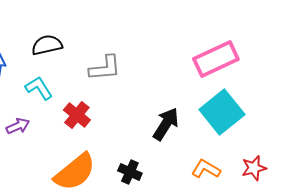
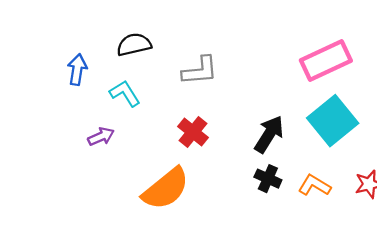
red cross: (77, 115) -> (193, 132), moved
black cross: (130, 172) -> (268, 179), moved

